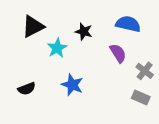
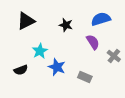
blue semicircle: (128, 24) -> (101, 19), turned -30
cyan star: (57, 48) -> (40, 51), moved
gray rectangle: (141, 98) -> (85, 77), moved

